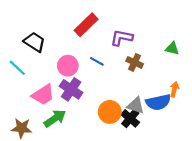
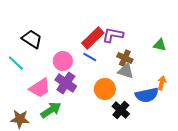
red rectangle: (86, 25) -> (93, 38), moved
gray triangle: (136, 105) -> (126, 71), moved
orange circle: (110, 112) -> (105, 89), moved

